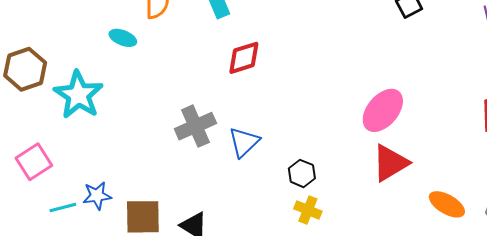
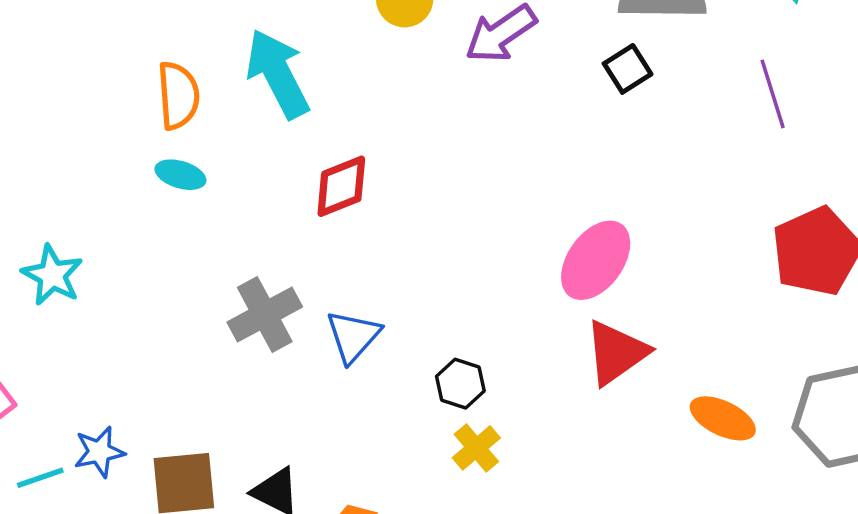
cyan ellipse: (123, 38) -> (180, 175), moved
cyan star: (78, 95) -> (52, 275), size x0.7
yellow cross: (308, 210) -> (476, 448), turned 32

